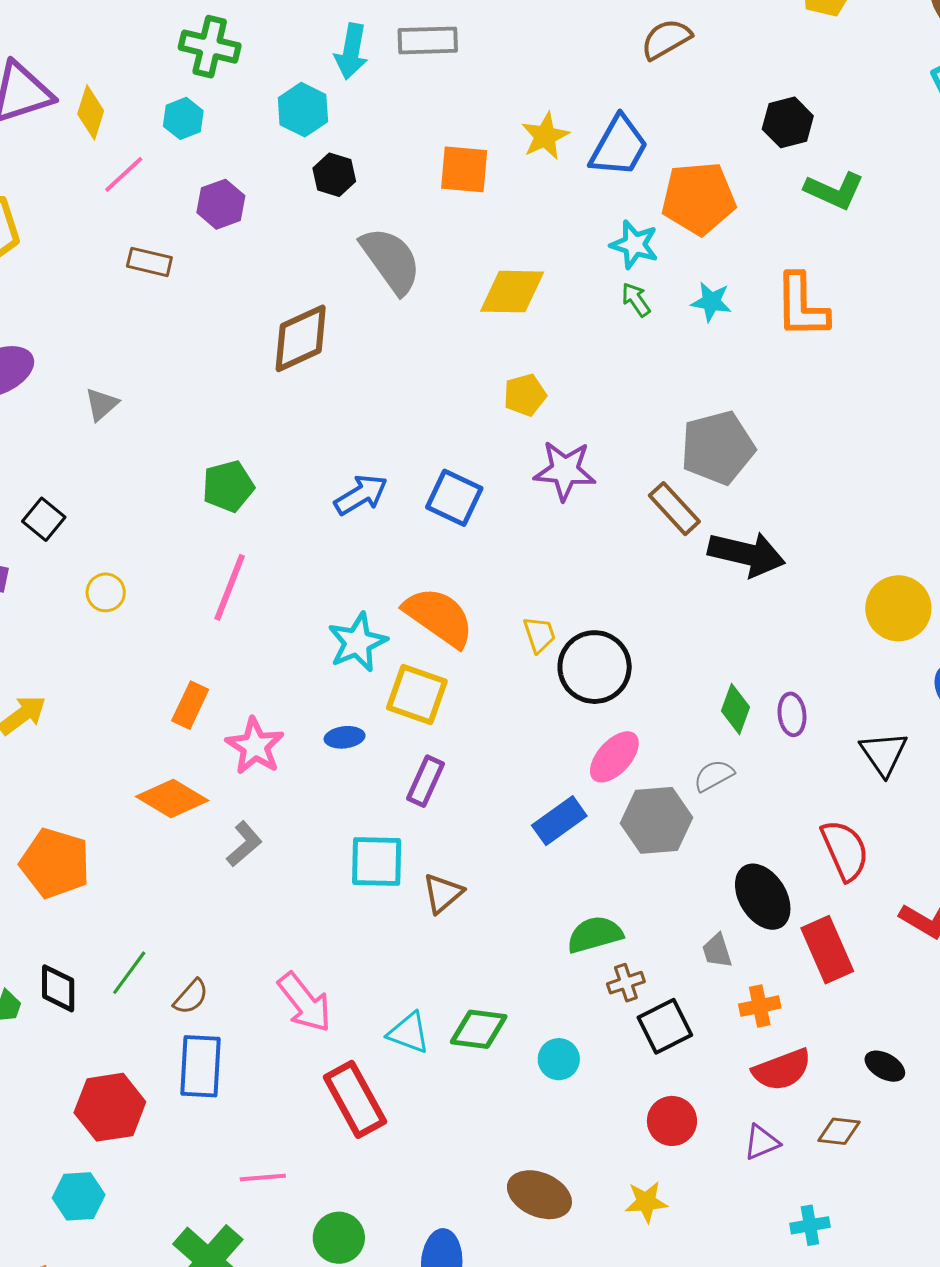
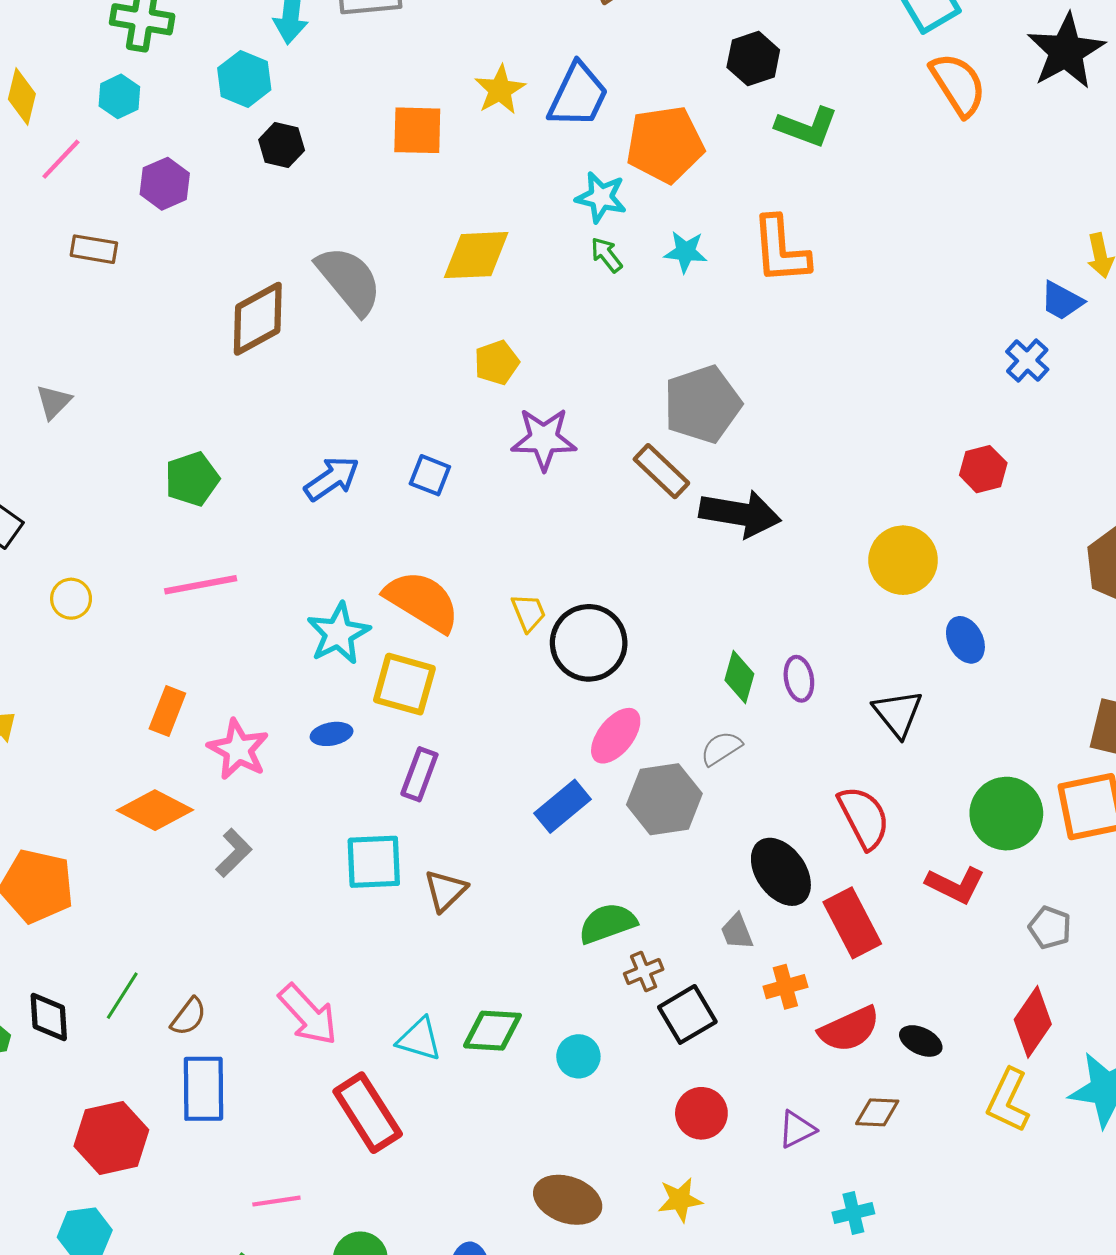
gray semicircle: (391, 260) -> (349, 280), moved
blue square: (454, 498) -> (430, 475), size x0.7
pink line: (230, 587) -> (201, 585), turned 62
red semicircle: (782, 1070) -> (849, 1029), moved

